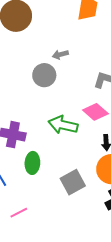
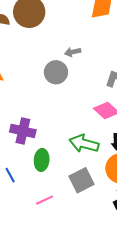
green arrow: (63, 125) -> (84, 144), moved
pink line: (19, 213) -> (45, 200), moved

